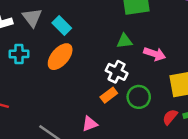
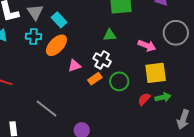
cyan cross: (19, 54) -> (34, 36), moved
pink arrow: (155, 54) -> (147, 46), moved
pink triangle: (90, 124) -> (75, 66), moved

